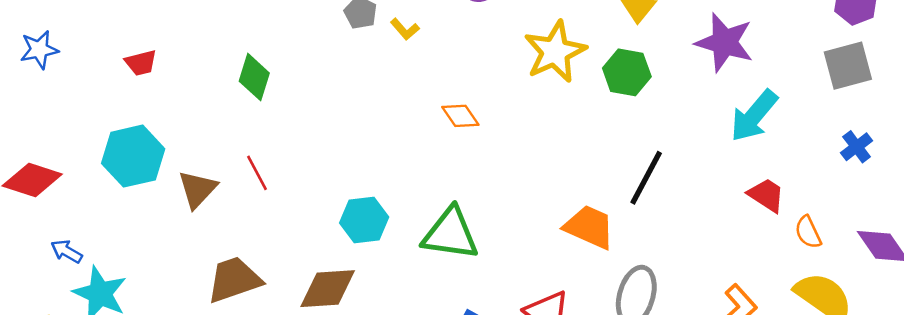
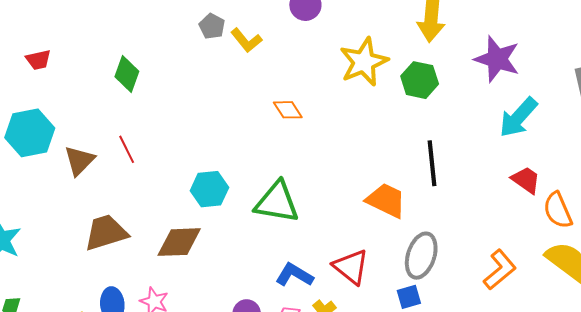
yellow L-shape: (405, 29) -> (246, 40), size x1.4
black line: (646, 178) -> (432, 163), turned -36
orange semicircle: (808, 232) -> (558, 210), size x1.4

